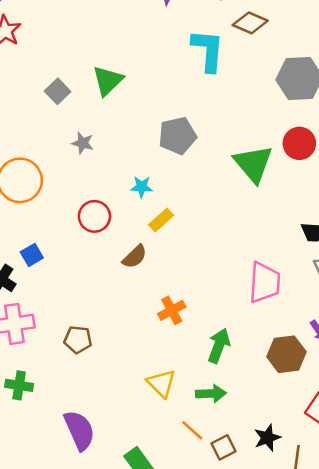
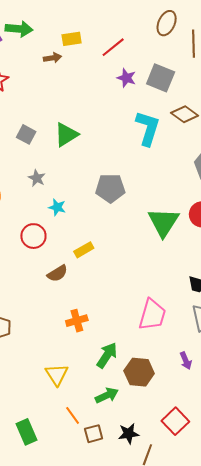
gray square: (58, 91) -> (26, 134), turned -30
cyan star: (142, 187) -> (57, 207), moved
brown hexagon: (286, 354) -> (139, 372), moved
green arrow: (211, 394) -> (107, 395), moved, turned -35

